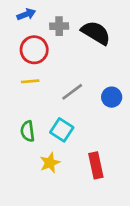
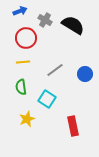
gray cross: (59, 26) -> (45, 20), turned 32
green semicircle: (28, 131) -> (21, 87), moved
yellow star: (50, 163) -> (27, 119), moved

